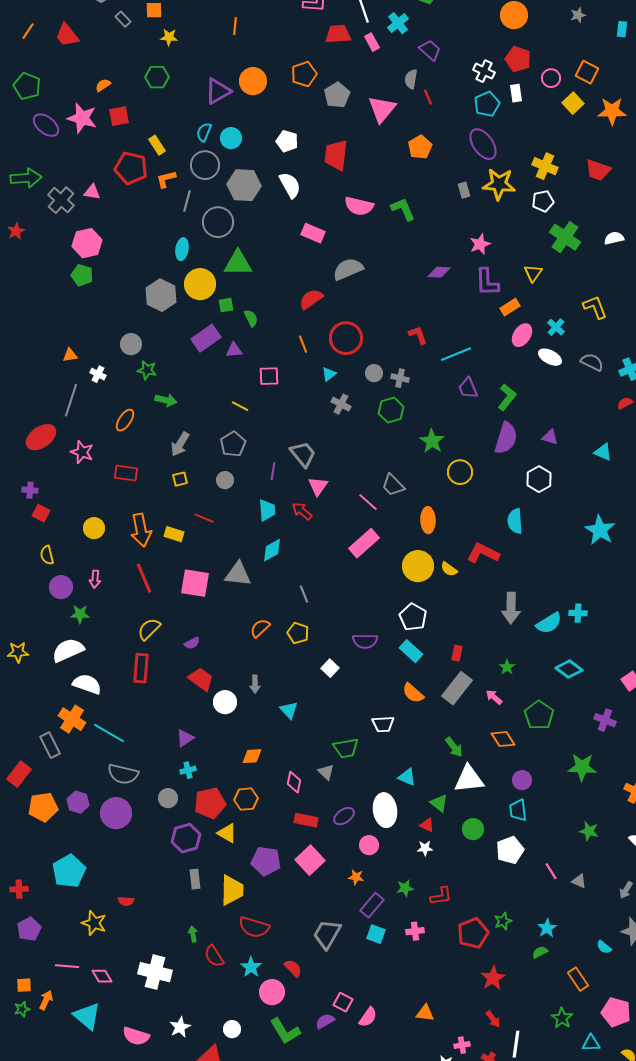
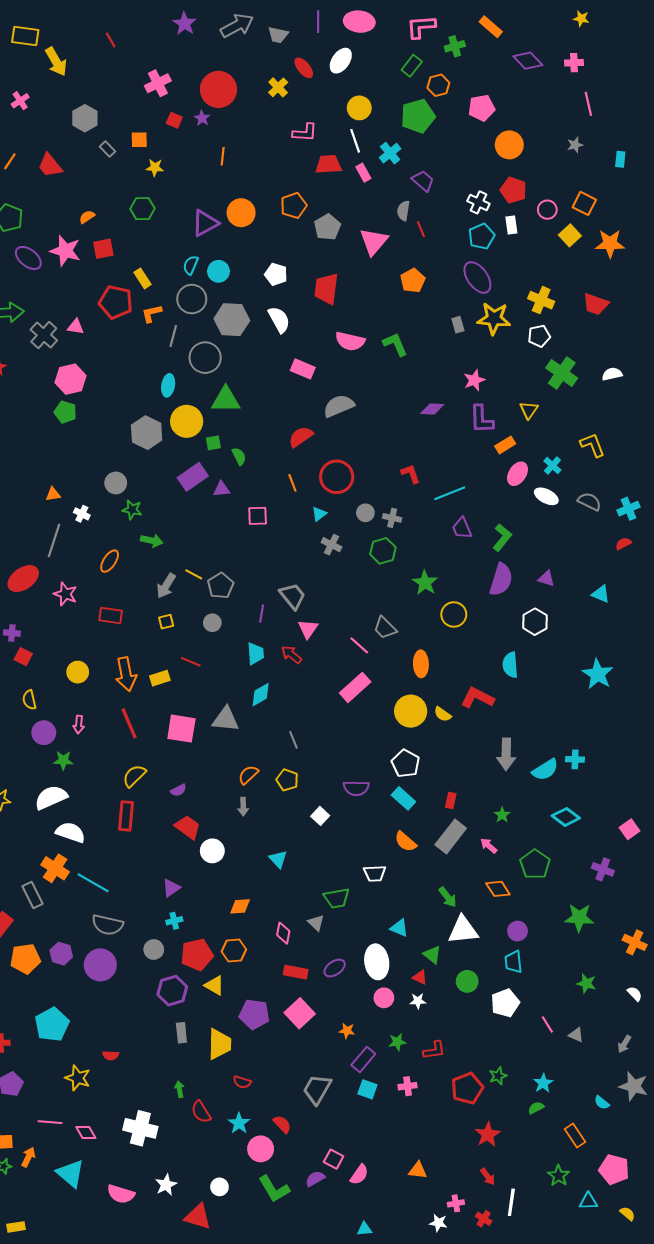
yellow line: (240, 406) -> (194, 574), moved
yellow rectangle: (174, 534) -> (160, 678), turned -36
gray arrow: (255, 684) -> (243, 807), moved
pink circle: (369, 845) -> (384, 998), moved
red semicircle: (254, 927) -> (242, 1082), size x0.6

